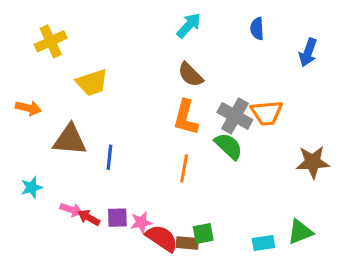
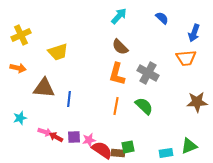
blue semicircle: (257, 29) -> (162, 18), turned 136
yellow cross: (51, 41) -> (21, 35), moved
orange trapezoid: (267, 113) -> (186, 58), moved
green semicircle: (229, 146) -> (144, 106), moved

